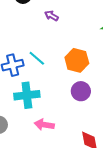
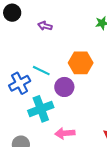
purple circle: (81, 91) -> (64, 87), moved

